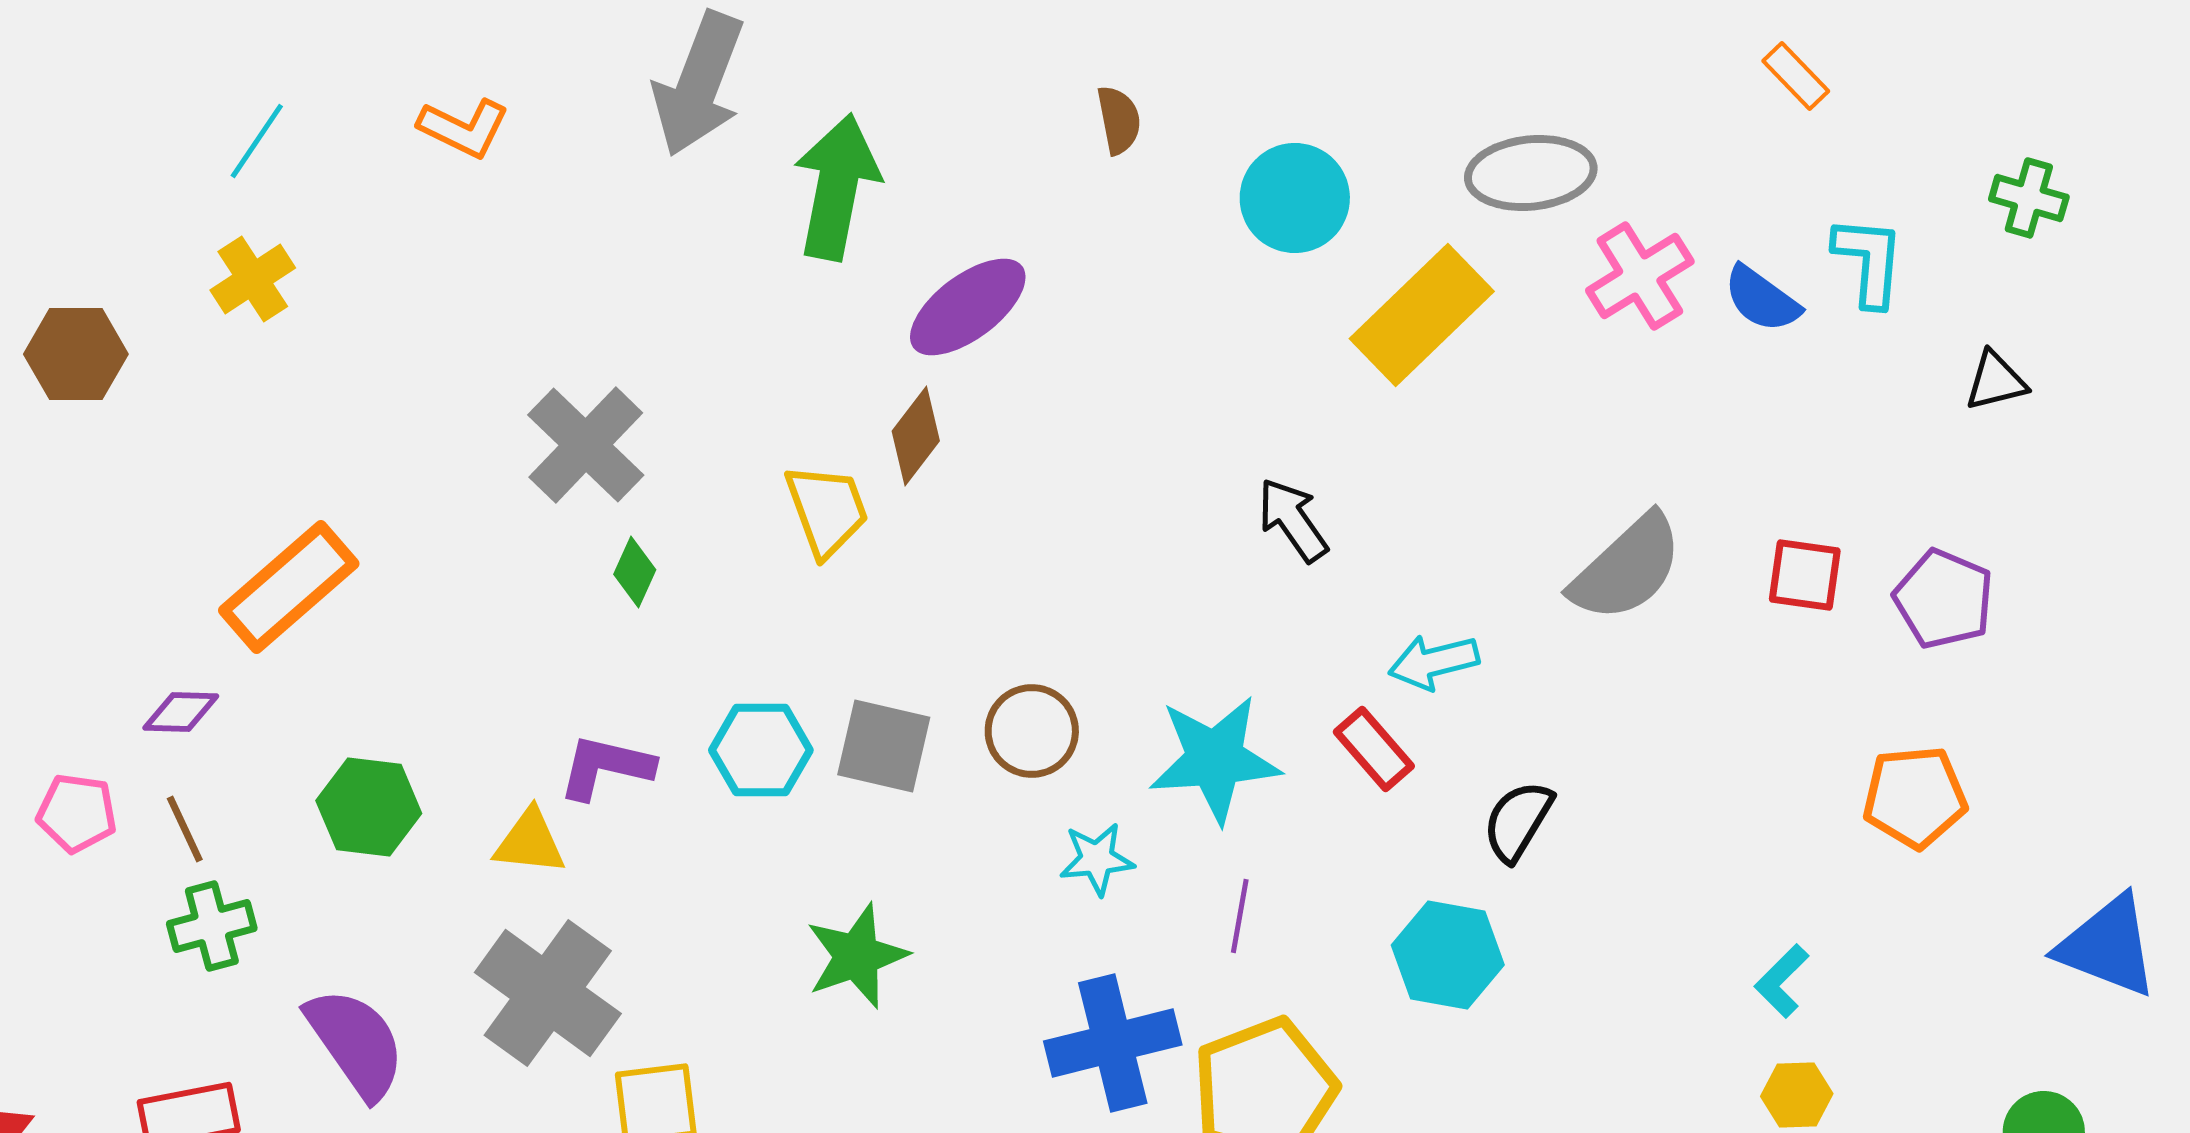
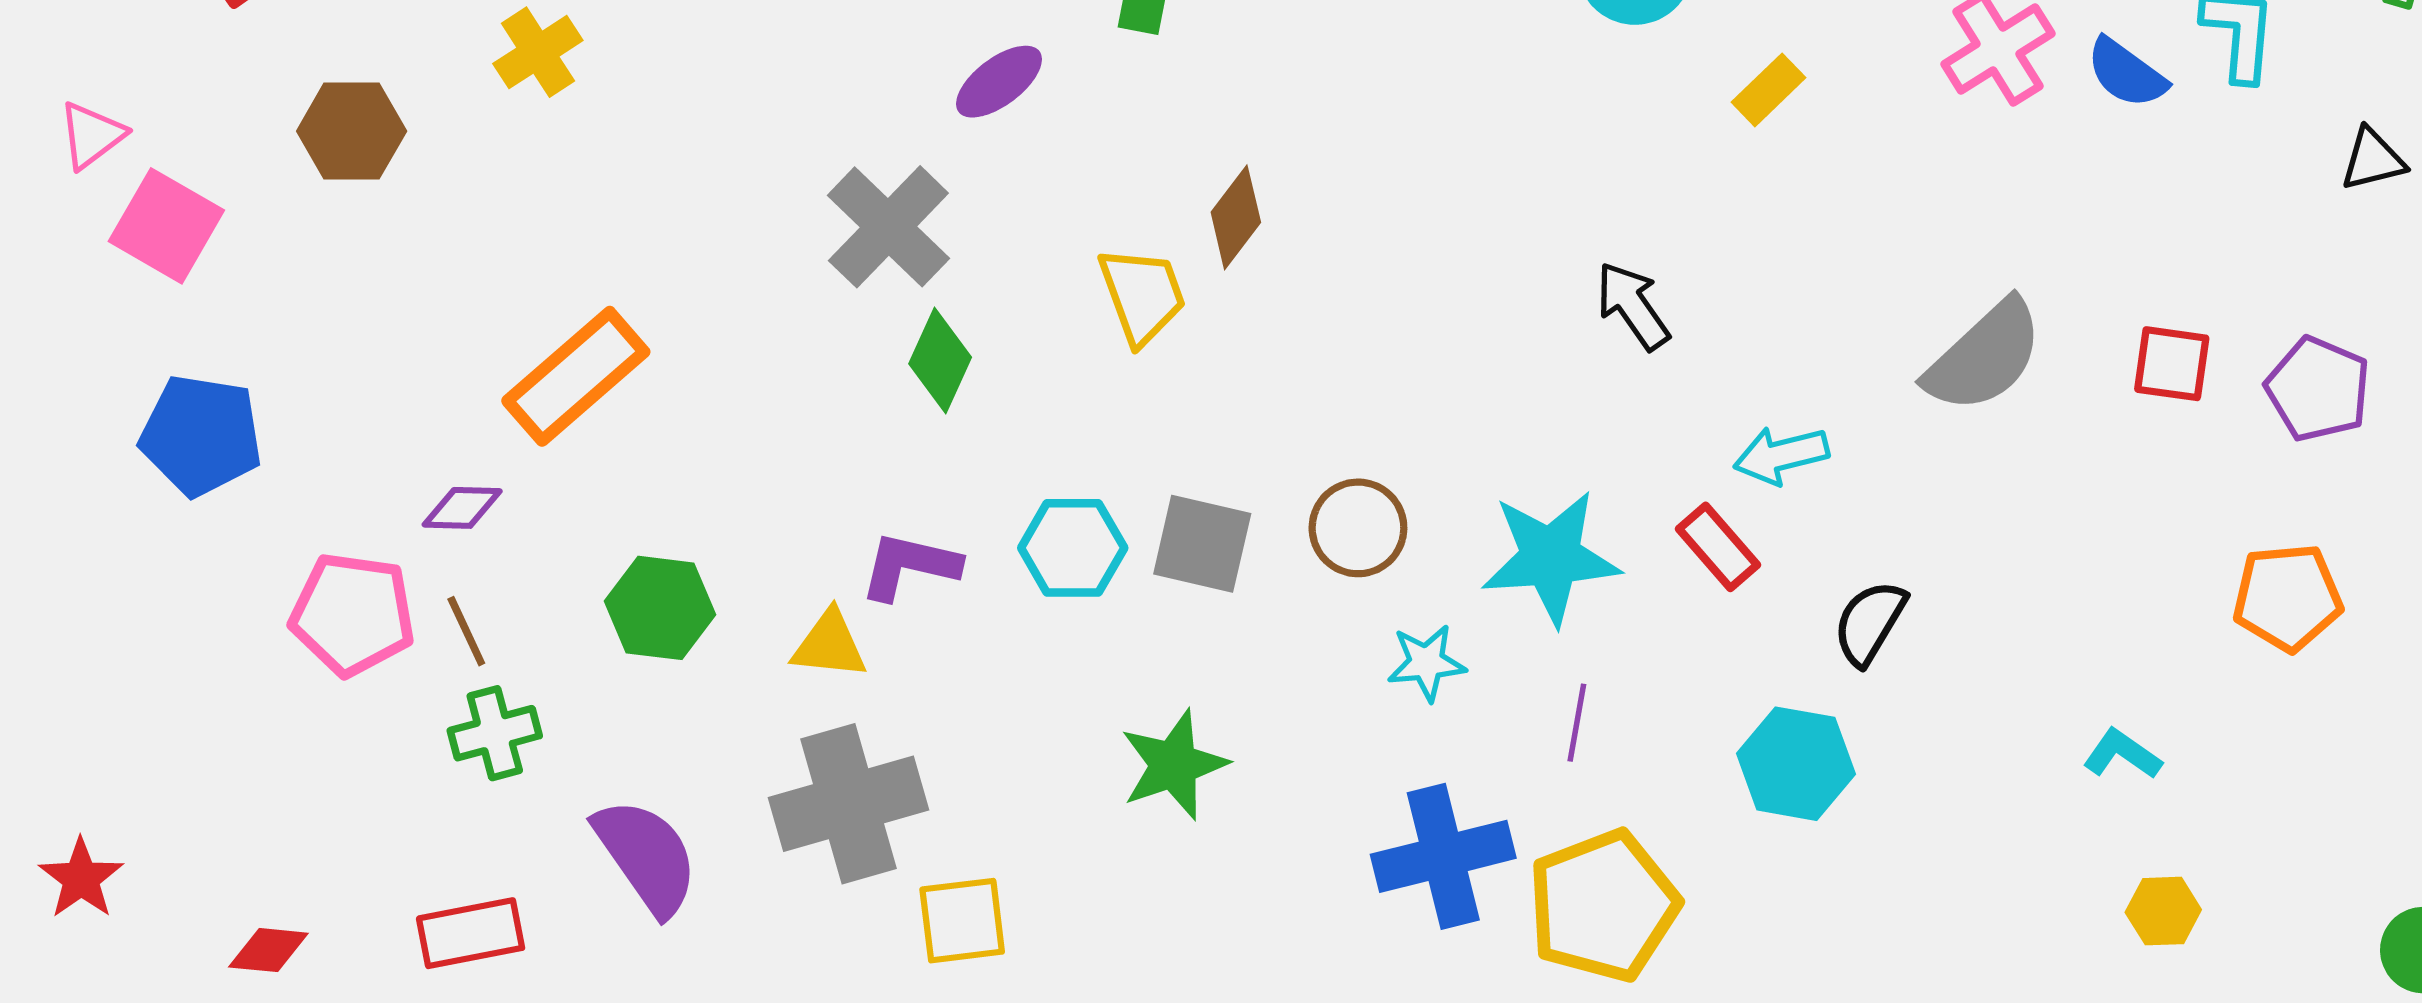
purple ellipse: (968, 307) -> (999, 82), moved, size x0.7
yellow rectangle: (1422, 315) -> (1769, 90), size x0.5
green diamond: (635, 572) -> (940, 361), size x1.4
pink pentagon: (77, 813) -> (353, 614), size x1.5
cyan L-shape: (1782, 981) -> (2122, 754), moved, turned 80
gray cross: (548, 993) -> (848, 804), turned 38

